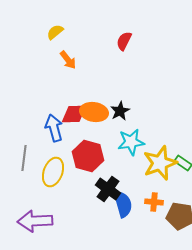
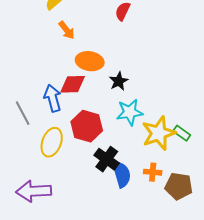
orange ellipse: (94, 112) -> (90, 61), moved
gray line: (24, 158) -> (23, 113), moved, turned -35

